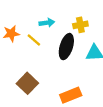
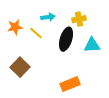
brown square: (27, 83) -> (20, 67), moved

